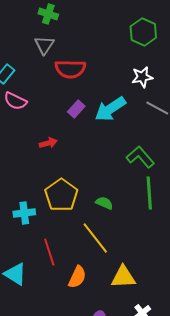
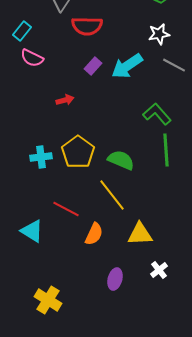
green semicircle: (104, 203) -> (121, 160), size x1.5
cyan cross: (24, 213) -> (41, 157), moved
red line: (49, 252) -> (66, 209), turned -44

